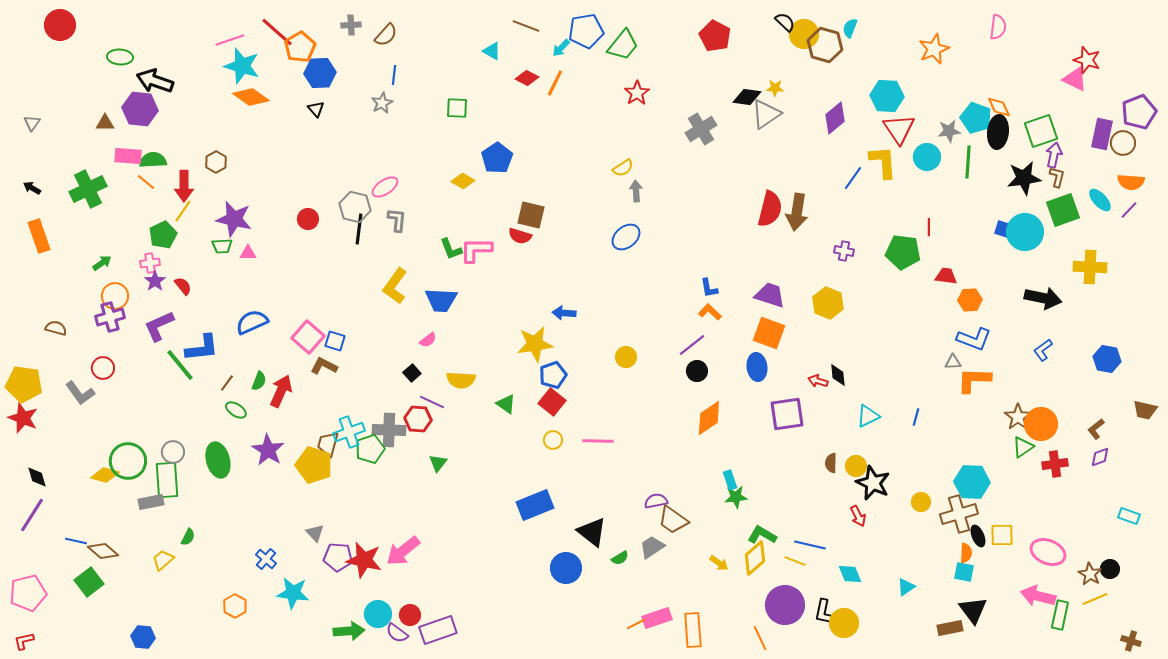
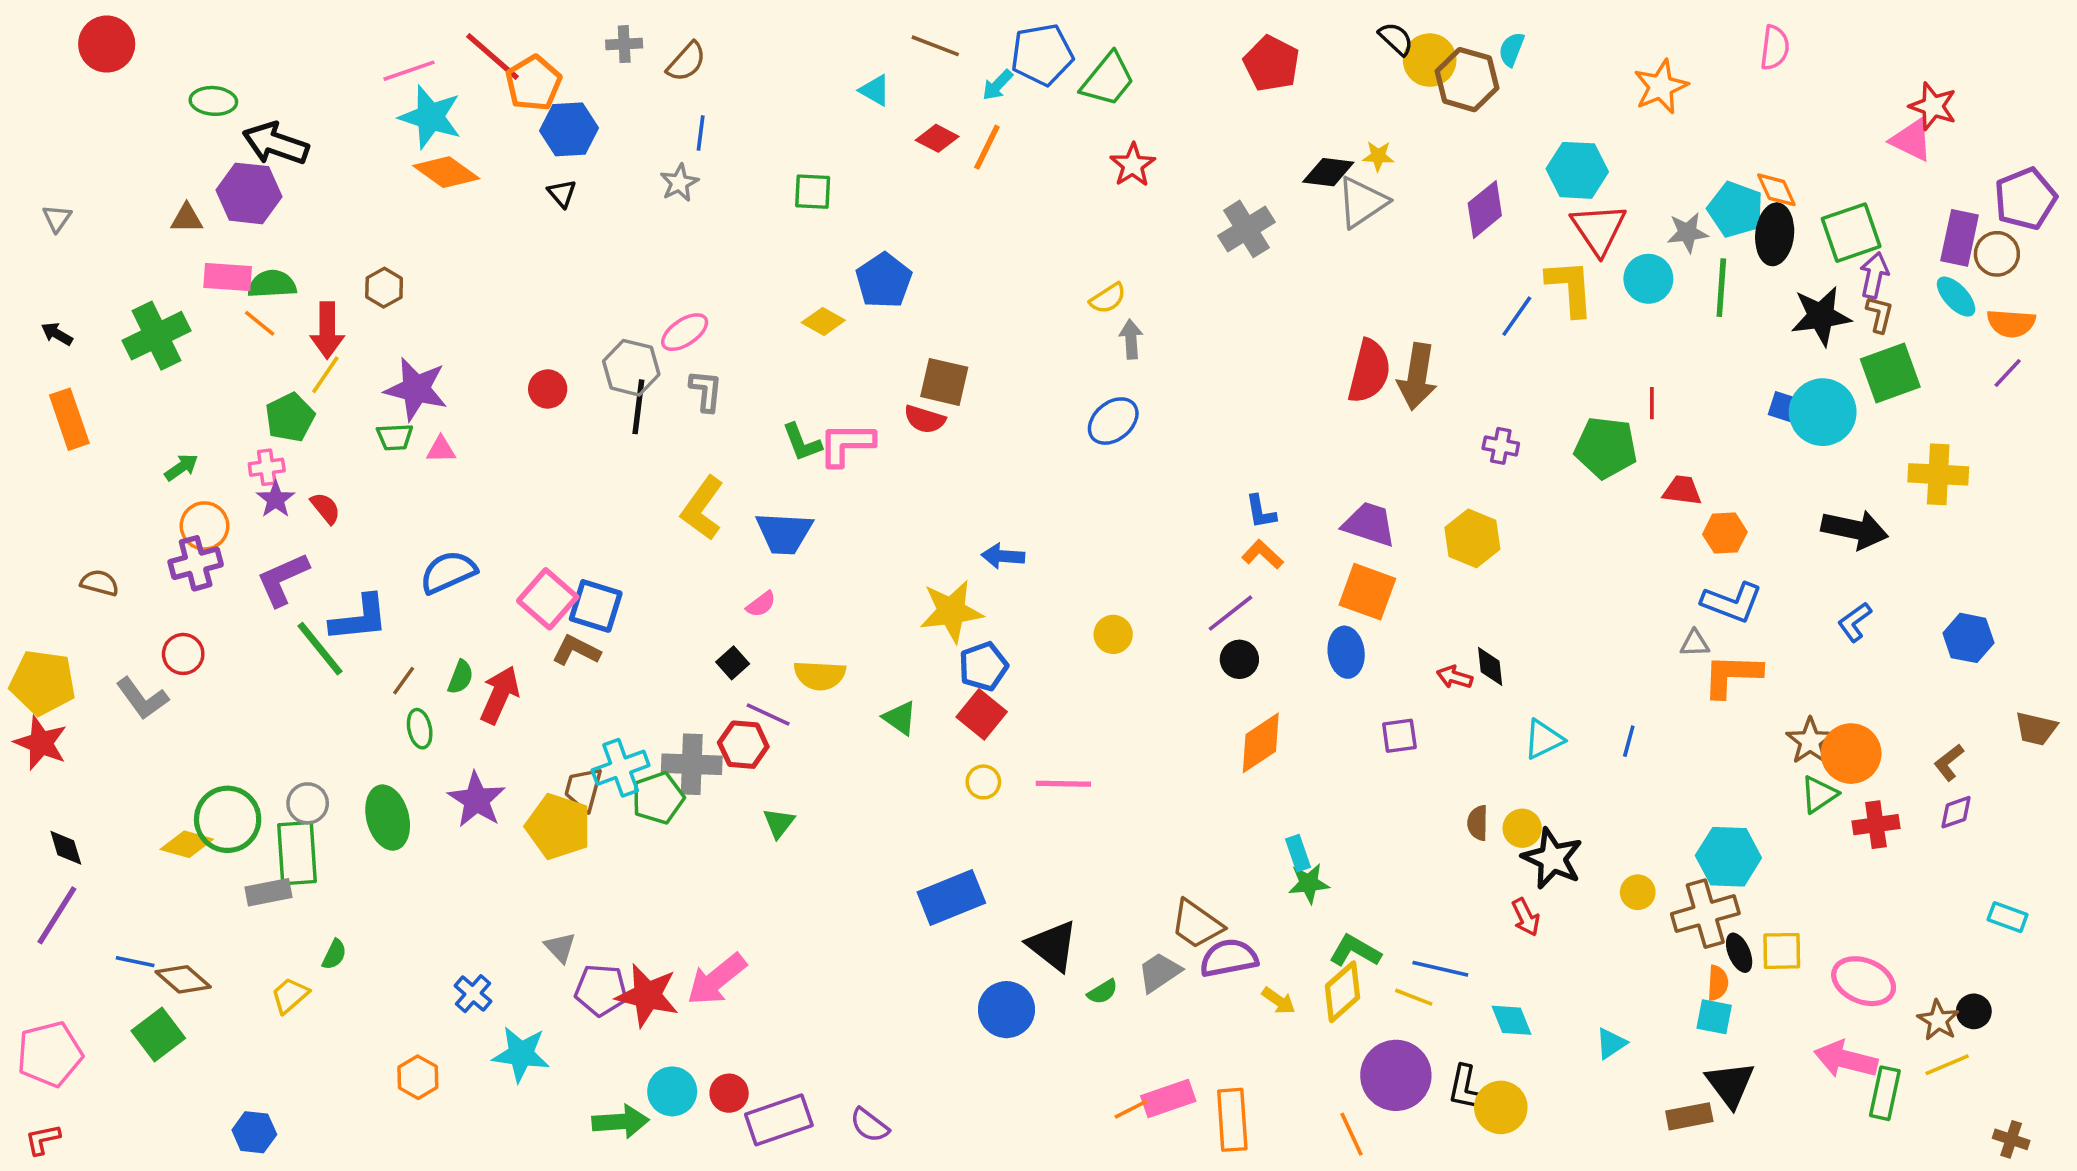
cyan ellipse: (1100, 200) -> (1956, 297), moved
blue square: (335, 341) -> (596, 606), size x1.4
green ellipse: (236, 410) -> (420, 729), turned 45
purple square: (787, 414) -> (1399, 736), size x0.6
purple semicircle: (656, 501) -> (1229, 958), moved, size x1.4
purple semicircle: (397, 633) -> (870, 1125), moved

